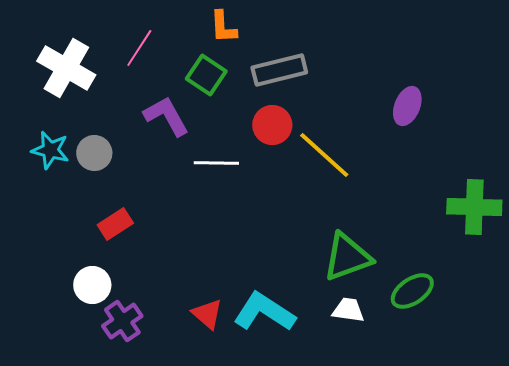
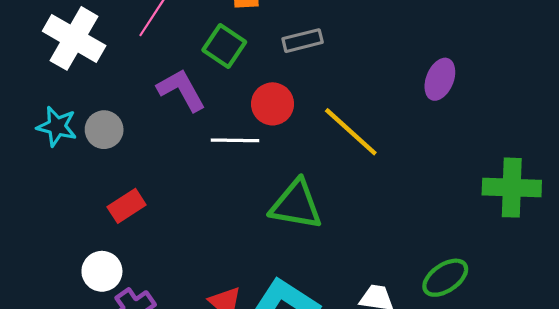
gray rectangle: (279, 70) -> (303, 41), size x0.7
red circle: (272, 125) -> (273, 104), moved
green triangle: (347, 257) -> (296, 205), moved, turned 30

